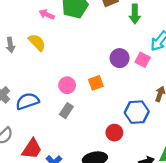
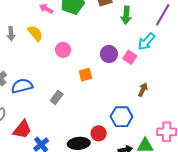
pink circle: (67, 85) -> (63, 50), moved
blue hexagon: (137, 112) -> (121, 117), moved
red circle: (114, 133) -> (99, 133), moved

